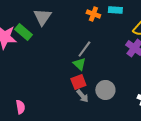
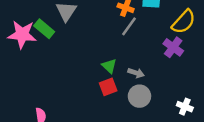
gray line: (84, 49) -> (129, 26), moved
gray arrow: (82, 96) -> (136, 73), moved, turned -32

